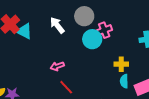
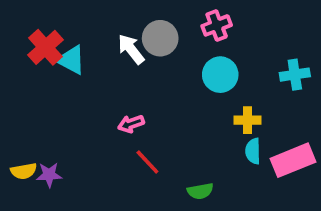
gray circle: (84, 16) -> (160, 38), moved
pink cross: (104, 30) -> (217, 25), moved
cyan circle: (92, 39) -> (220, 75), moved

